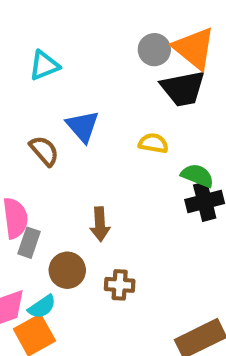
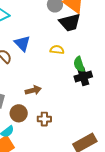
green semicircle: (197, 176) -> (79, 64), turned -126
brown arrow: (100, 224) -> (33, 90), turned -98

